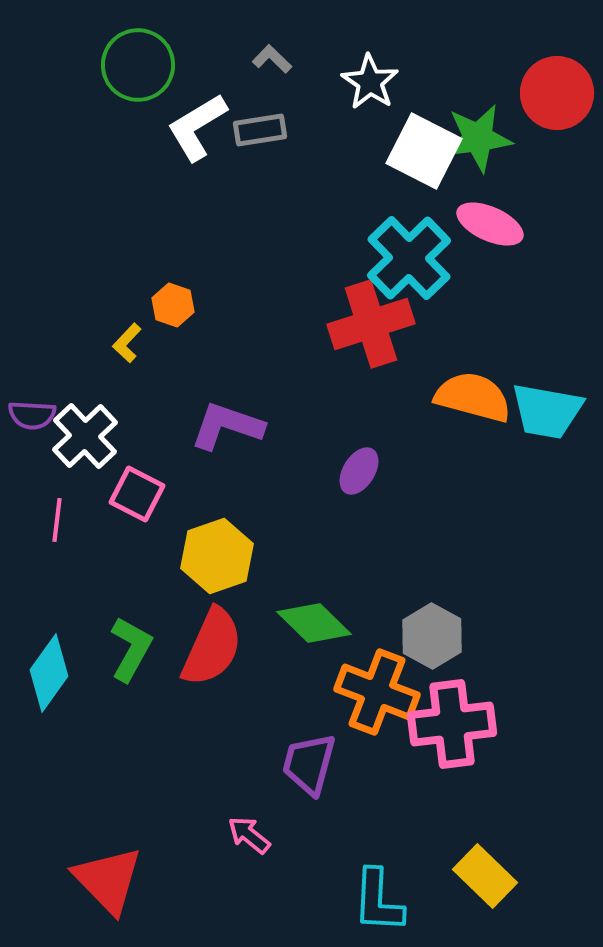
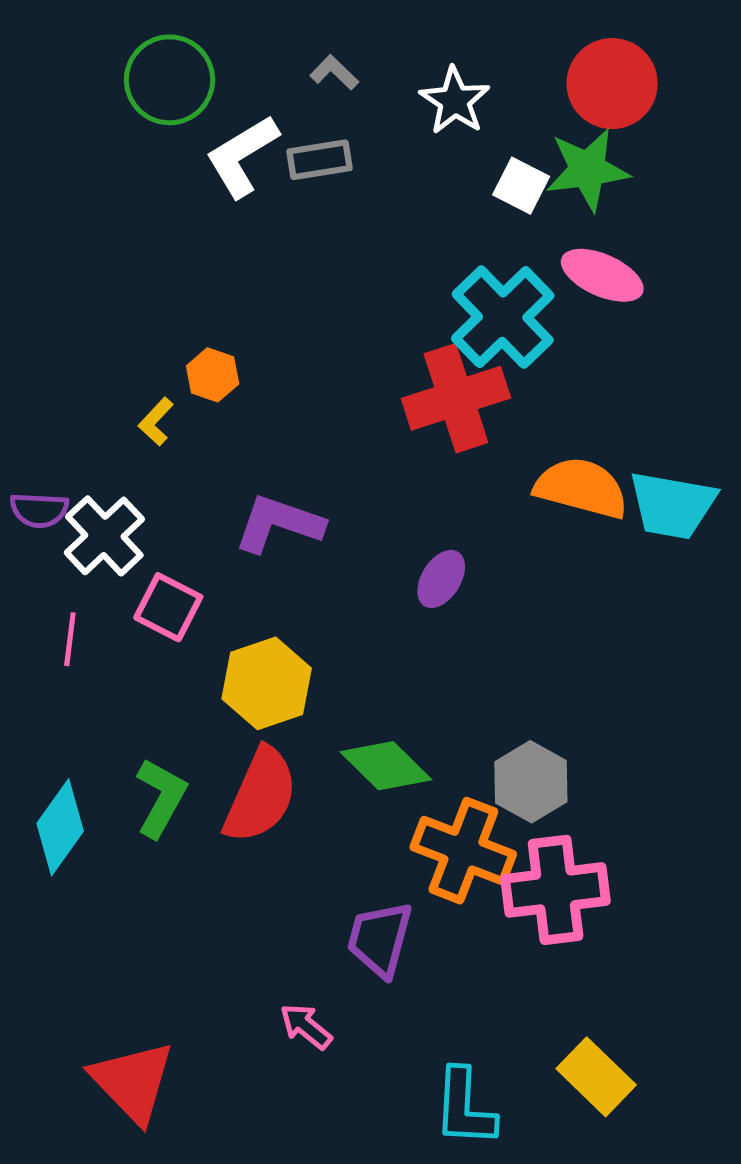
red circle: (557, 93) -> (612, 84), moved
white square: (424, 151) -> (521, 186), size x0.6

